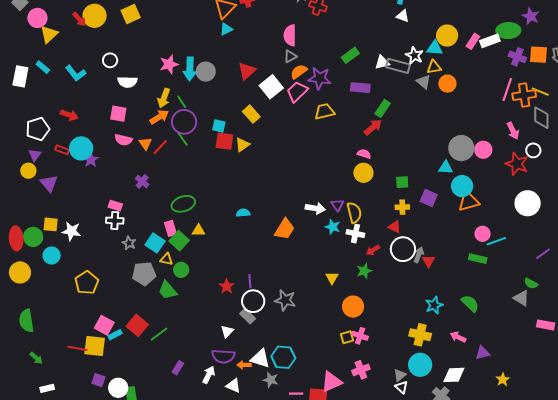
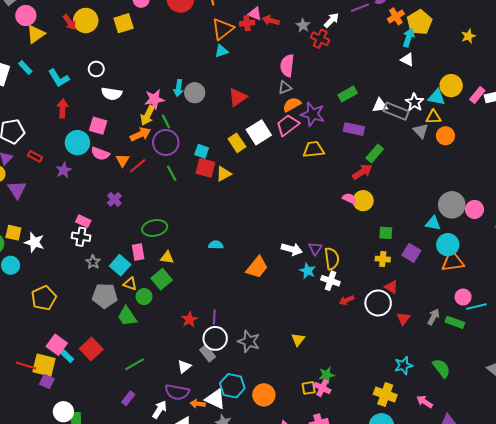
pink star: (169, 64) -> (154, 99), moved
cyan arrow: (190, 69) -> (178, 88), size x0.7
white square: (271, 87) -> (259, 132), moved
red arrow: (69, 115) -> (63, 108), moved, turned -114
green line: (182, 139) -> (172, 173), moved
cyan circle: (81, 148) -> (77, 143), moved
yellow circle: (363, 173) -> (363, 201), moved
red triangle: (395, 227) -> (391, 287), moved
green square: (179, 241) -> (162, 279), moved
gray arrow: (419, 255) -> (433, 317), moved
green star: (364, 271) -> (327, 375), moved
yellow triangle: (332, 278) -> (298, 340), moved
orange circle: (353, 307) -> (264, 395), moved
green line: (159, 334) -> (135, 364), moved
cyan rectangle: (115, 335) -> (67, 356), turned 64
cyan hexagon: (283, 357) -> (232, 386), moved
purple square: (98, 380) -> (47, 381), moved

